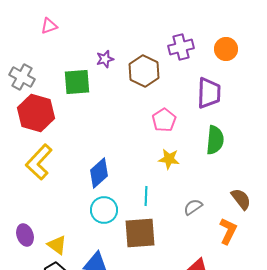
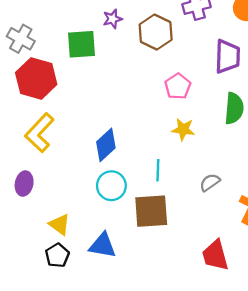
purple ellipse: (25, 235) -> (24, 184), moved, turned 30

